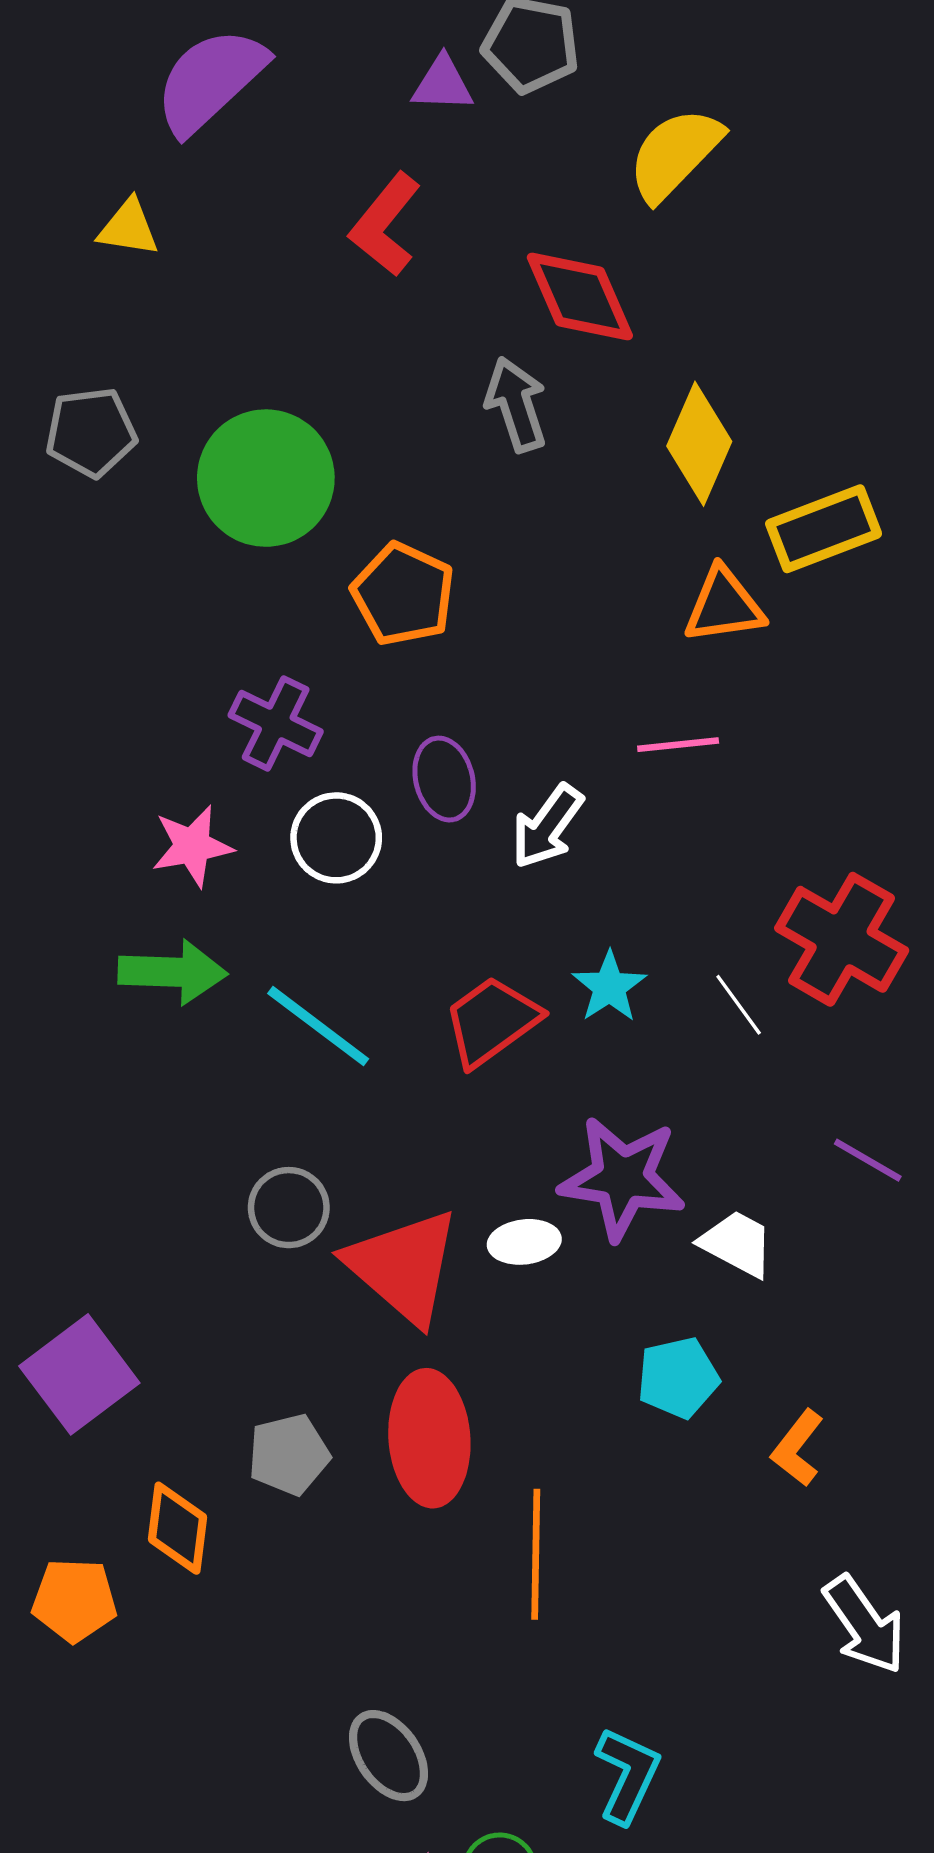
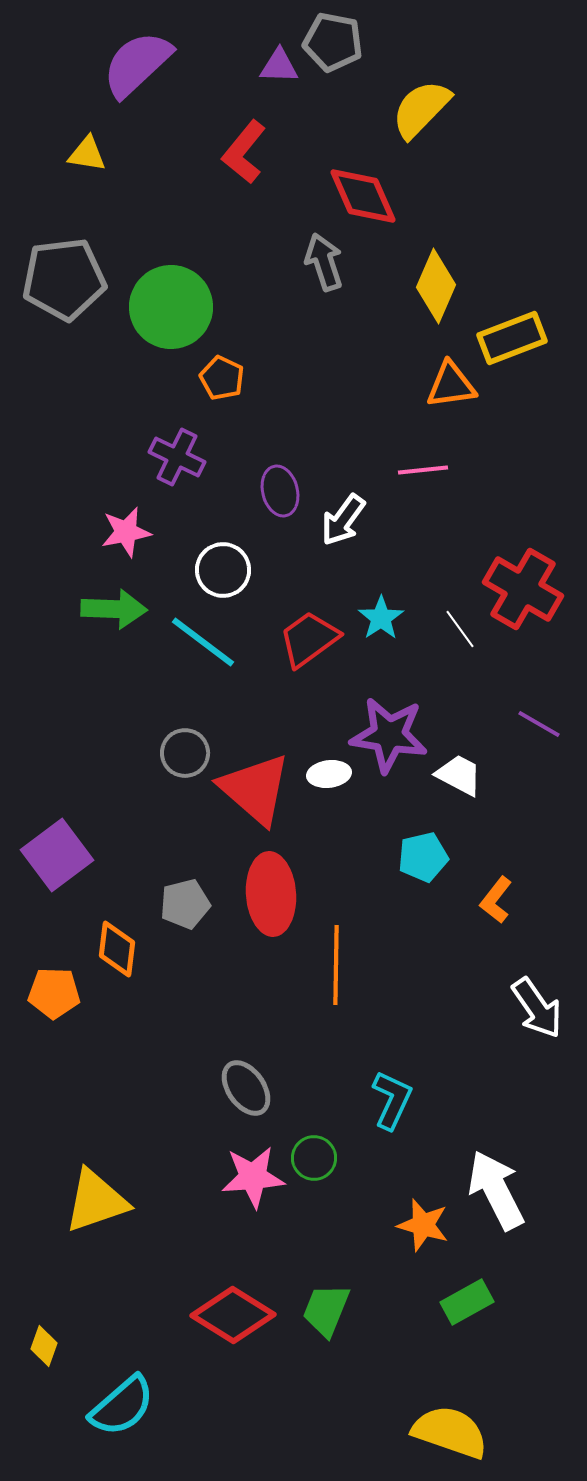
gray pentagon: (91, 432) -> (64, 279), size x1.5
orange pentagon: (403, 594) -> (222, 378), moved, size x0.7
white circle: (336, 838) -> (223, 570), moved

